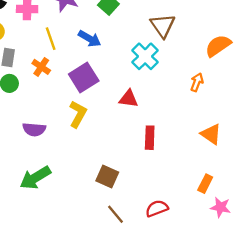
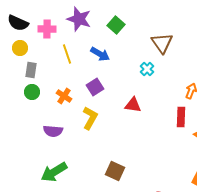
cyan cross: (145, 56) -> (147, 69), size x0.6
orange cross: (41, 67) -> (64, 96), moved
purple square: (84, 78) -> (95, 87), size x0.7
red rectangle: (150, 138) -> (181, 117), moved

